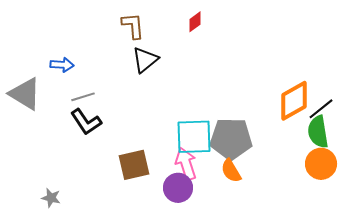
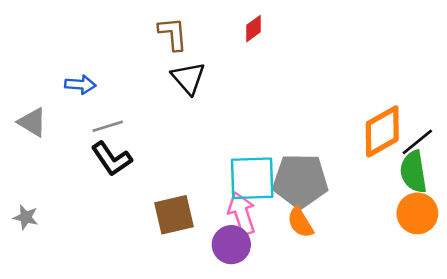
black triangle: (145, 60) -> (188, 78), turned -32
gray triangle: (25, 94) -> (32, 122), size x0.7
gray star: (51, 198) -> (26, 217), moved

